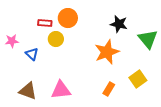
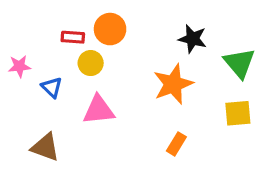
yellow square: (138, 79) -> (238, 113), moved, turned 30
pink triangle: (61, 90) -> (99, 110), moved

